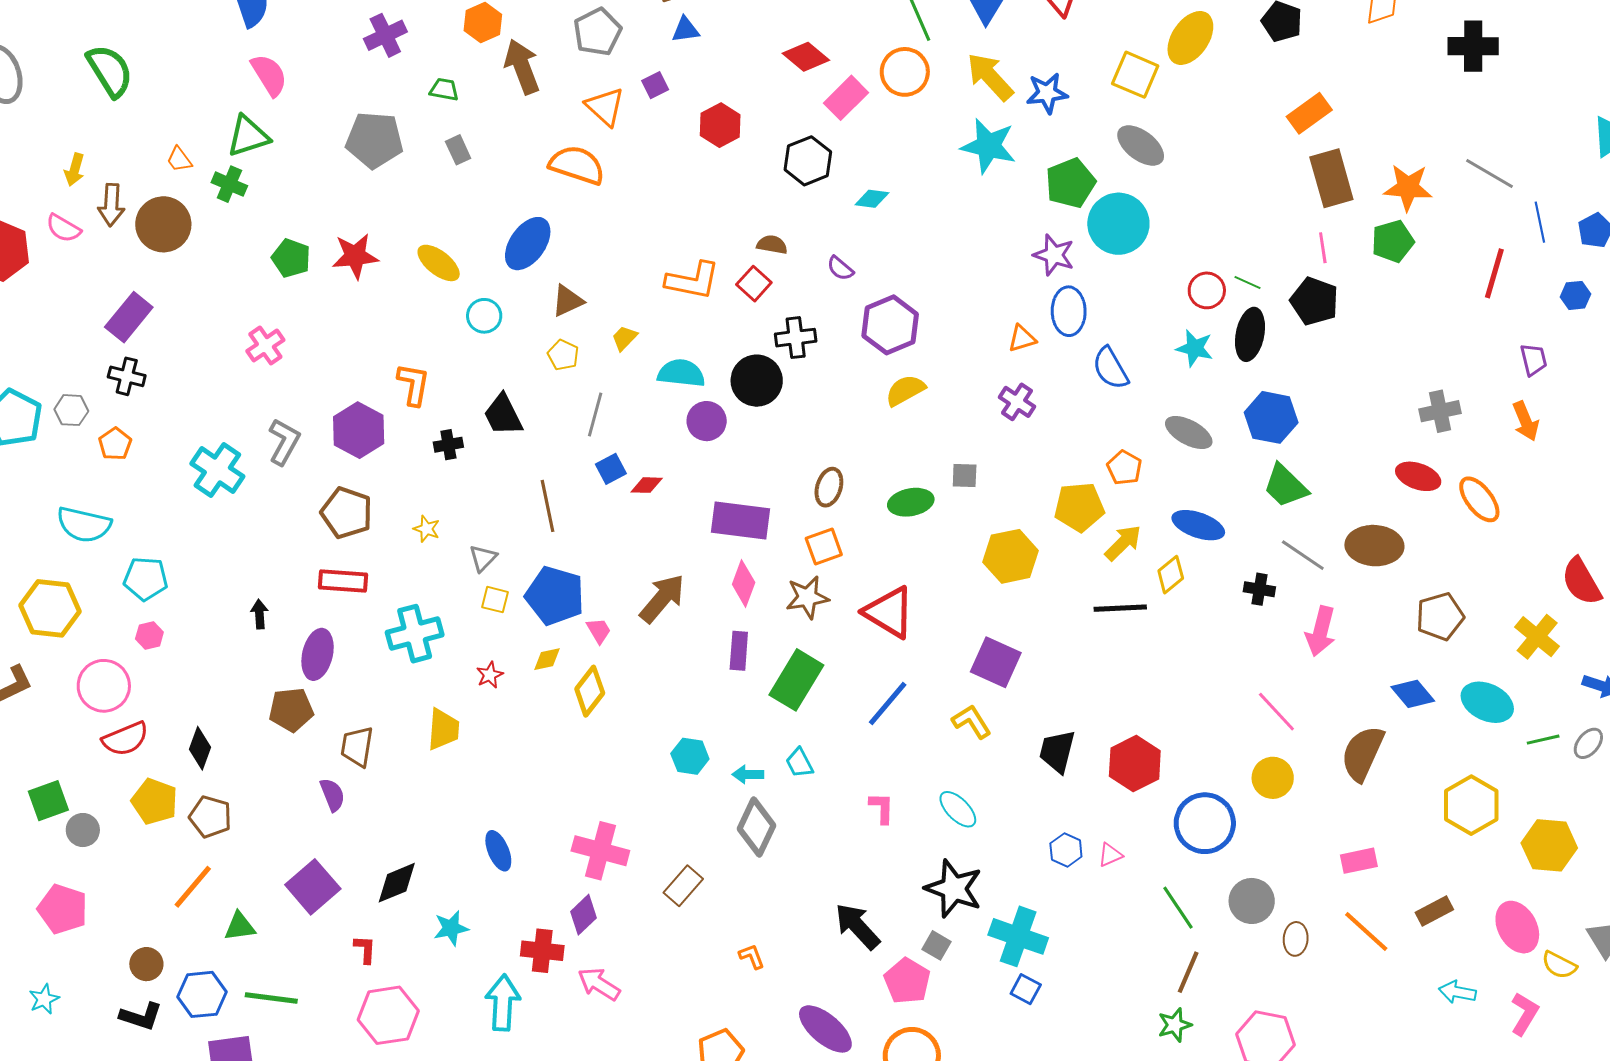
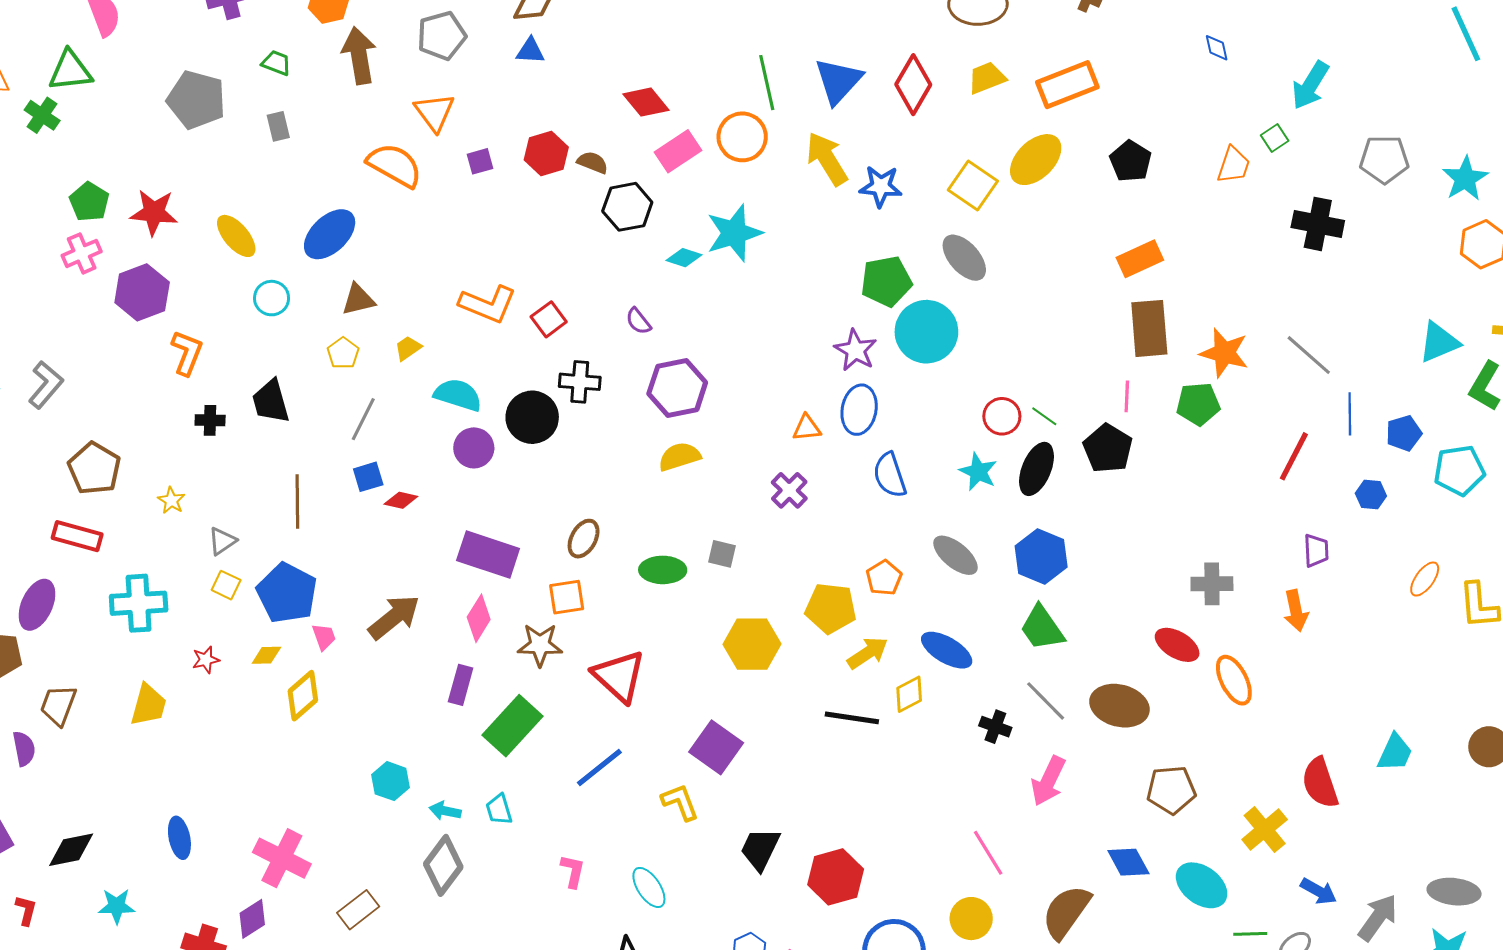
purple square: (655, 85) -> (480, 161), moved
cyan star: (988, 146) -> (734, 233), moved, turned 30
brown semicircle: (772, 245) -> (593, 162), moved
pink cross: (265, 346) -> (82, 253), moved
purple hexagon: (359, 430) -> (142, 292), moved

